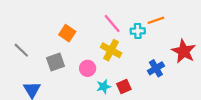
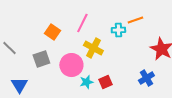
pink line: (112, 23) -> (82, 23), moved, turned 66
pink circle: (88, 68) -> (71, 65), size x1.5
blue cross: (156, 68) -> (146, 78), moved

